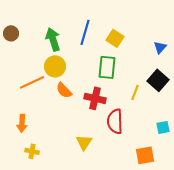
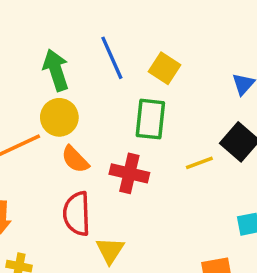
blue line: (85, 32) -> (112, 58), turned -40
yellow line: (135, 92) -> (199, 163), turned 49
red semicircle: (115, 121) -> (77, 214), moved

